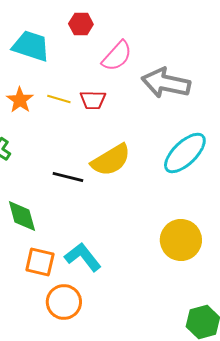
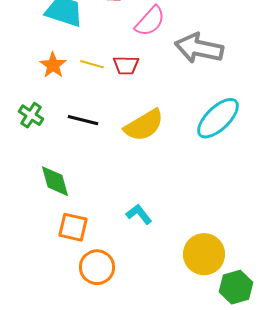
black line: (68, 177) -> (83, 120), moved
yellow circle: (181, 240) -> (204, 254), moved
cyan L-shape: (83, 257) -> (139, 214), moved, size x0.7

